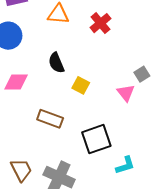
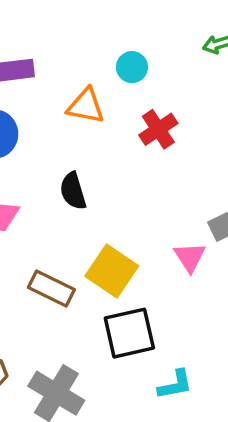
yellow square: (81, 85) -> (112, 271), moved, size x1.6

